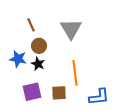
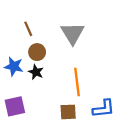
purple square: (32, 92) -> (15, 106), moved
brown square: (59, 93) -> (68, 112), moved

